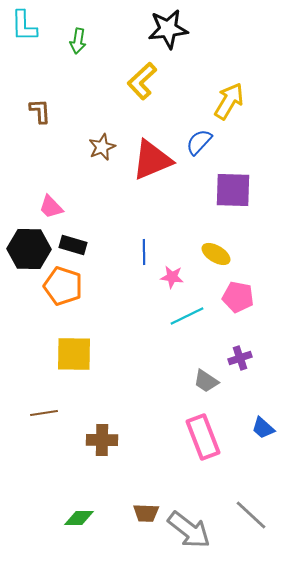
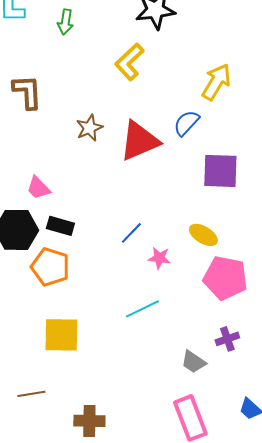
brown L-shape: (40, 111) -> (27, 92), size x1.4
blue line: (144, 252) -> (131, 233), turned 45
pink pentagon: (238, 297) -> (225, 278), size x1.4
cyan line: (187, 316) -> (142, 309), moved

